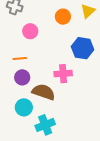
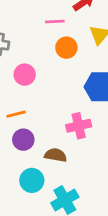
brown semicircle: (43, 92) -> (56, 155), size x0.7

